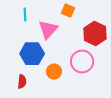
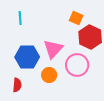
orange square: (68, 11) -> (76, 18), moved
pink triangle: (48, 30) -> (53, 49), moved

